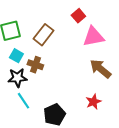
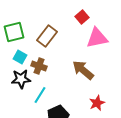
brown arrow: (100, 69) -> (83, 70), moved
cyan line: (23, 101) -> (40, 95), moved, turned 66

